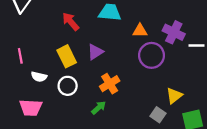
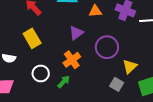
purple triangle: (95, 52) -> (76, 33), moved
purple circle: (152, 55) -> (107, 47), moved
white circle: (68, 86) -> (41, 73), moved

